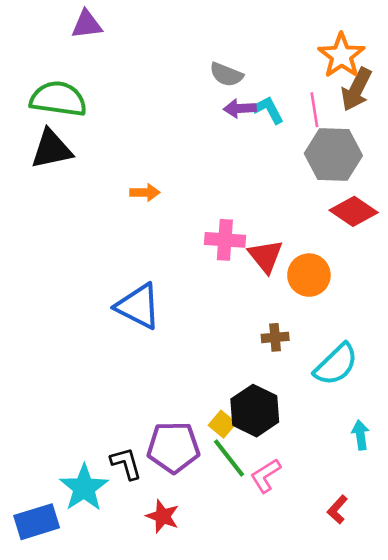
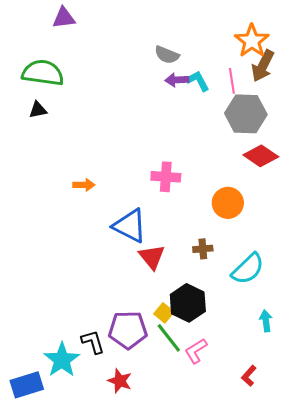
black triangle: (51, 149) -> (38, 110), size x0.6
orange arrow: (145, 192) -> (84, 185), moved
red triangle: (266, 256) -> (152, 257), moved
blue triangle: (138, 306) -> (130, 226), moved

